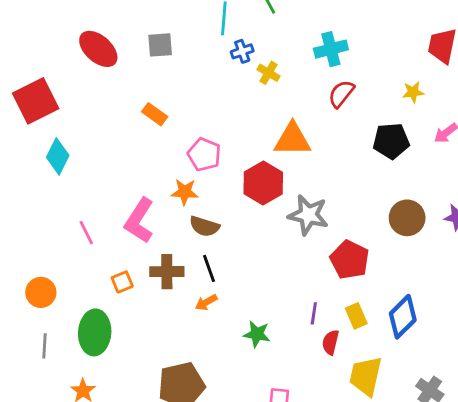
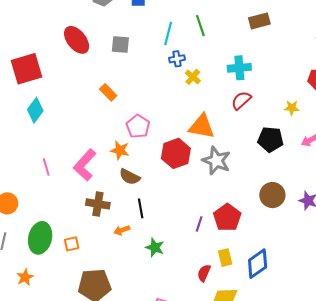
gray star: (308, 215) -> (216, 161), moved
black line: (209, 268) -> (141, 208), moved
orange square: (122, 282) -> (72, 244), moved
purple line: (314, 313) -> (199, 224), moved
green star: (257, 334) -> (155, 248), moved

